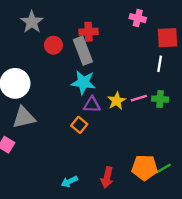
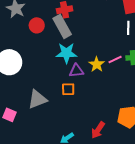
gray triangle: (24, 117) -> (37, 99), moved
orange square: (79, 125) -> (68, 89), turned -32
red arrow: (107, 177) -> (98, 130), turned 30

